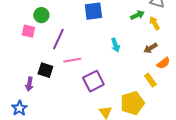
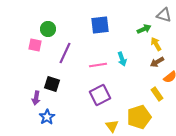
yellow arrow: (154, 23) -> (156, 44), moved
pink line: (72, 60) -> (98, 65), moved
blue star: (19, 108) -> (47, 117), moved

